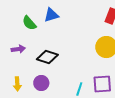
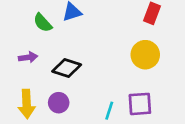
yellow arrow: (17, 84) -> (27, 104), size x1.5

